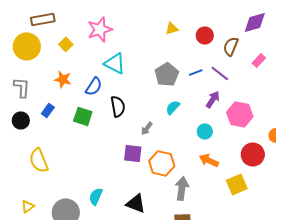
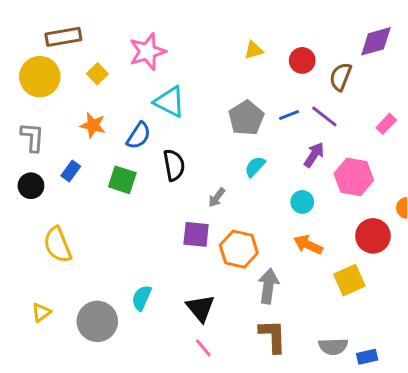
pink rectangle: (259, 60) -> (386, 124), moved
black triangle: (136, 203) -> (200, 308), turned 30

